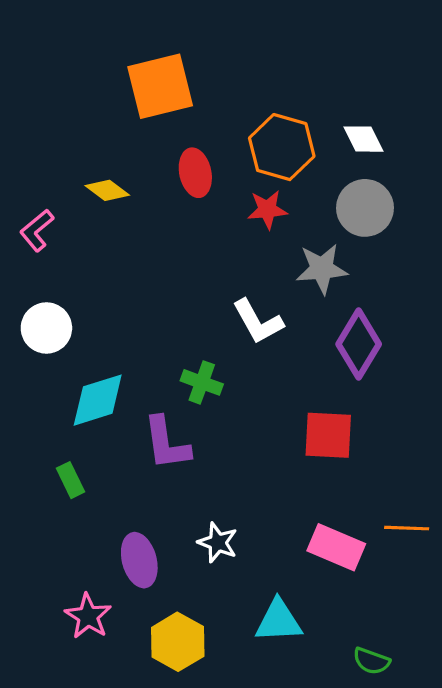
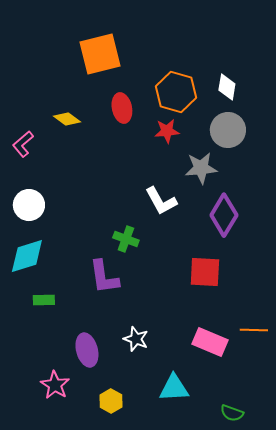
white diamond: (363, 139) -> (227, 87), turned 36
cyan diamond: (98, 400) -> (27, 256), moved
green rectangle: (70, 480) -> (44, 300), turned -65
yellow hexagon: (178, 642) -> (111, 401), size x0.7

